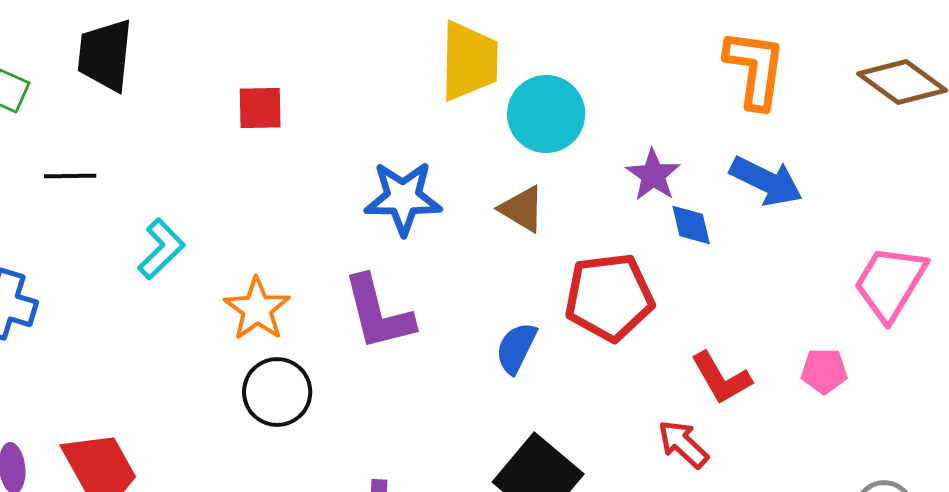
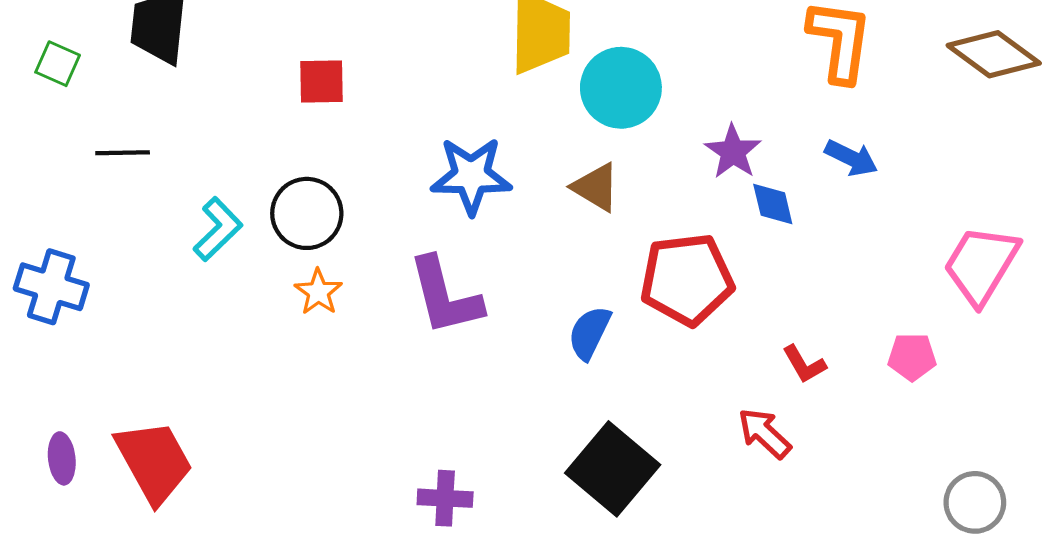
blue arrow: (766, 181) -> (851, 158), size x0.7
orange star: (257, 309) -> (318, 292), size x0.7
red L-shape: (721, 378) -> (804, 364), size x0.7
black circle: (277, 392) -> (307, 213), moved

